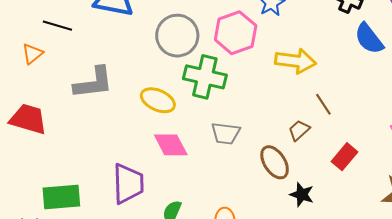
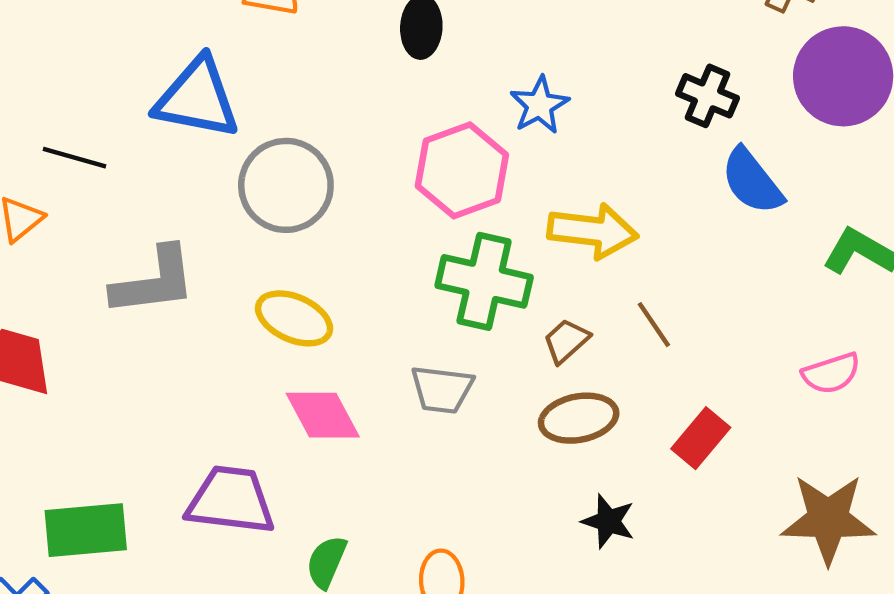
gray circle: (177, 36) -> (286, 185), moved
green cross: (205, 77) -> (484, 281), moved
brown trapezoid: (299, 130) -> (566, 341), moved
brown ellipse: (275, 162) -> (579, 418), moved, turned -68
purple trapezoid: (128, 184) -> (231, 500), turned -81

